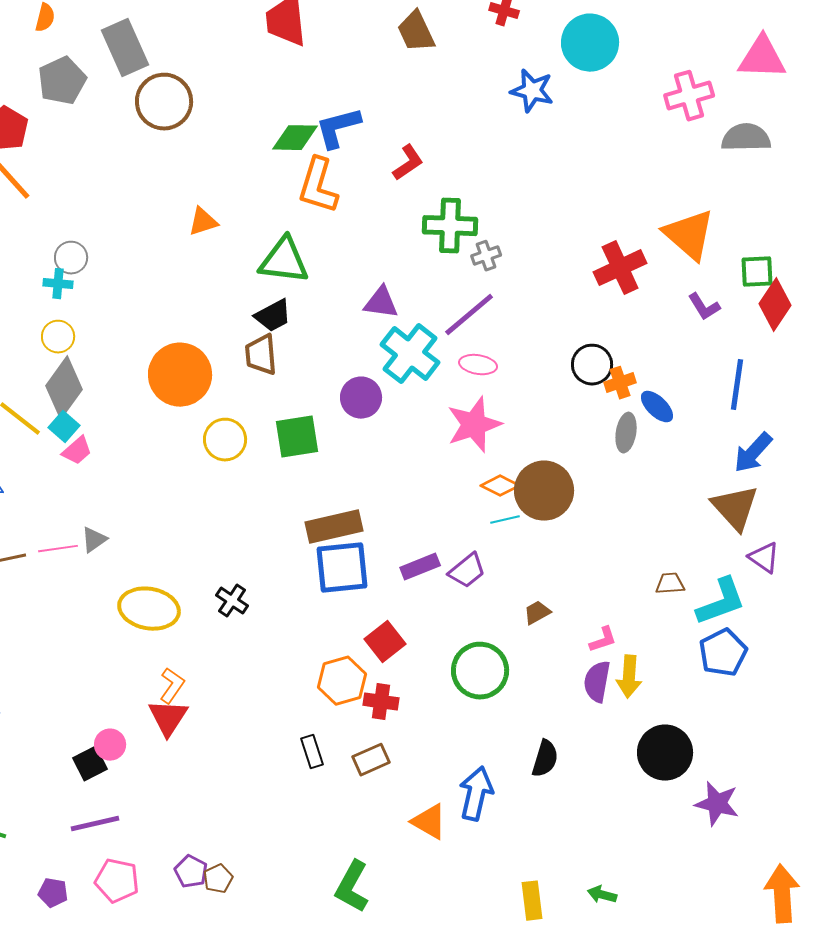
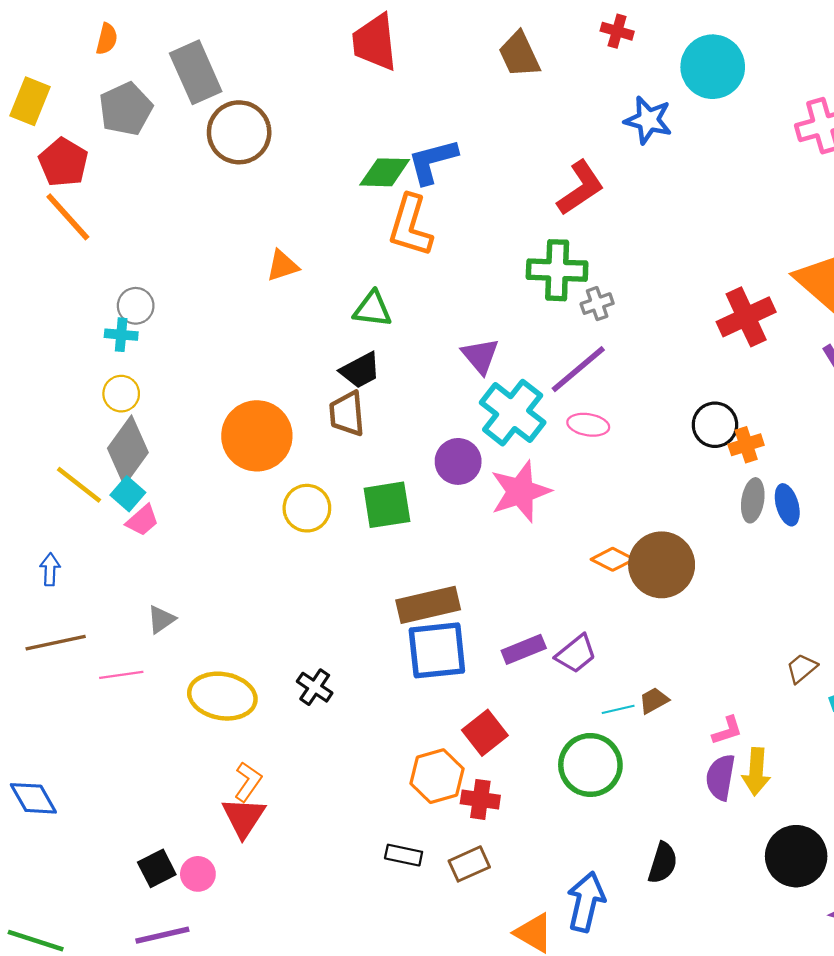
red L-shape: (408, 163) -> (580, 188), moved, size x1.4
green triangle: (284, 261) -> (372, 309), size x0.7
purple triangle: (381, 303) -> (480, 356), turned 42
blue ellipse: (657, 407) -> (787, 505), moved, turned 30
pink star: (474, 425) -> (520, 491), moved
cyan line: (505, 520) -> (618, 709), moved
pink line: (58, 549) -> (121, 675), moved
brown trapezoid: (670, 584) -> (802, 668), turned -36
pink circle: (110, 745) -> (198, 874), moved
black rectangle: (312, 752) -> (404, 855), turned -60

